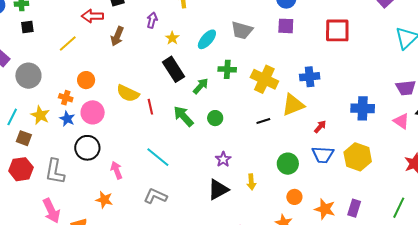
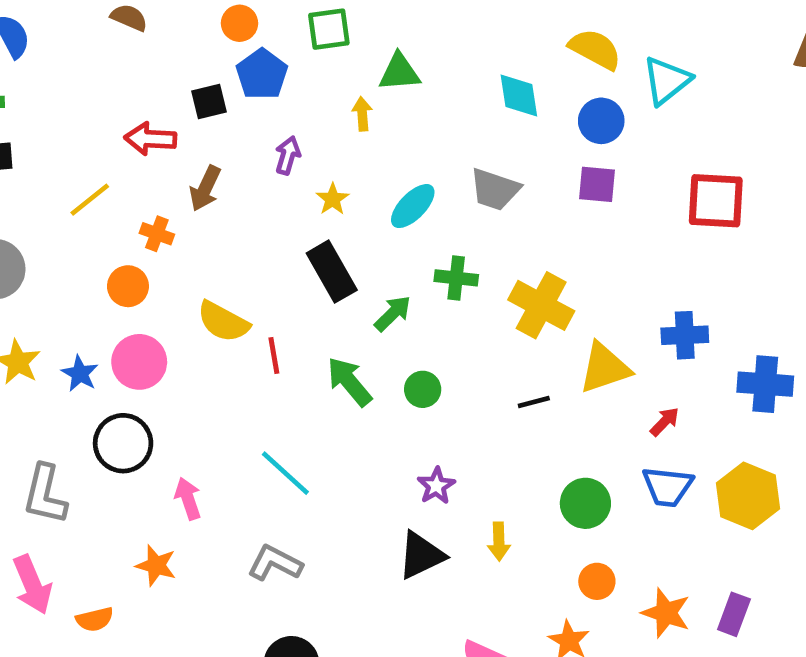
blue cross: (310, 77) -> (685, 335), moved
orange cross: (66, 98) -> (157, 234), moved

